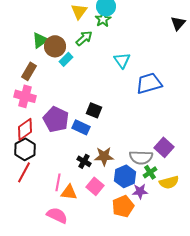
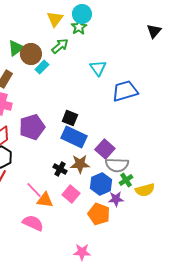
purple pentagon: (56, 119) -> (32, 127), turned 30
blue rectangle: (81, 127) -> (74, 137), moved, size x1.4
purple square: (164, 147) -> (105, 149), moved
pink line: (58, 182) -> (34, 190), turned -54
orange pentagon: (123, 206) -> (99, 214), turned -30

